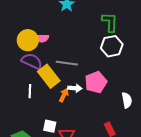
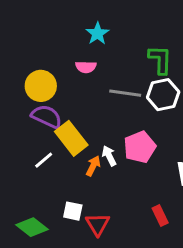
pink semicircle: (42, 38) -> (86, 67), moved
gray line: (67, 63) -> (125, 93), moved
white arrow: (75, 88) -> (109, 156), turned -120
white line: (30, 91) -> (44, 160), turned 48

